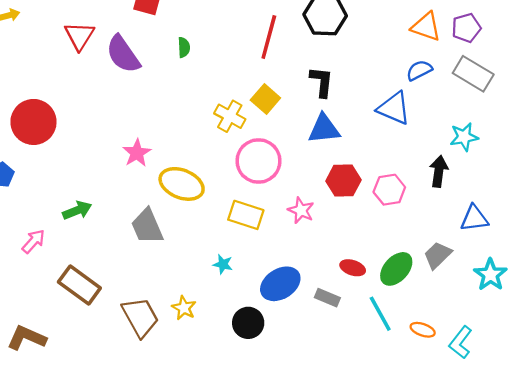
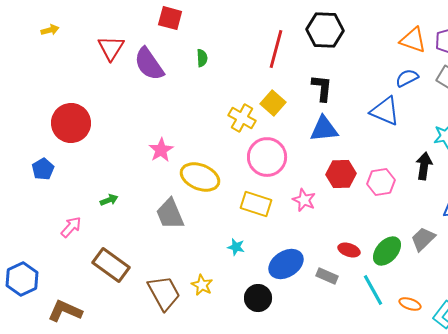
green arrow: (77, 210) -> (109, 200), size x0.7

